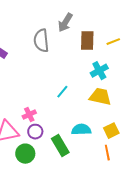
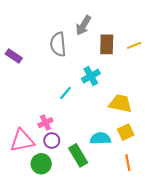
cyan cross: (99, 71) -> (91, 76), moved
cyan line: (62, 92) -> (65, 93), moved
yellow square: (111, 131) -> (126, 132), moved

